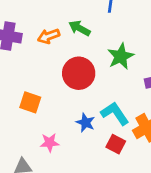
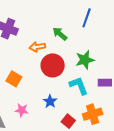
orange arrow: (49, 36) -> (37, 47), moved
cyan L-shape: (115, 113) -> (79, 86), moved

